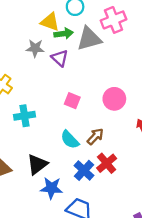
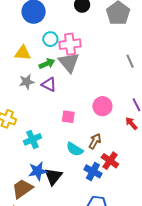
pink cross: (114, 20) -> (70, 44), moved, turned 30
yellow triangle: (50, 22) -> (23, 53), moved
gray triangle: (89, 39) -> (69, 62), turned -40
blue star: (51, 188) -> (38, 171), moved

